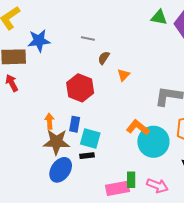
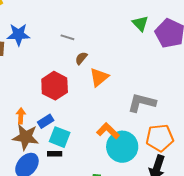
green triangle: (159, 17) -> (140, 24), turned 30
orange triangle: (124, 75) -> (99, 77), size x1.5
blue rectangle: (75, 124) -> (46, 121), turned 42

